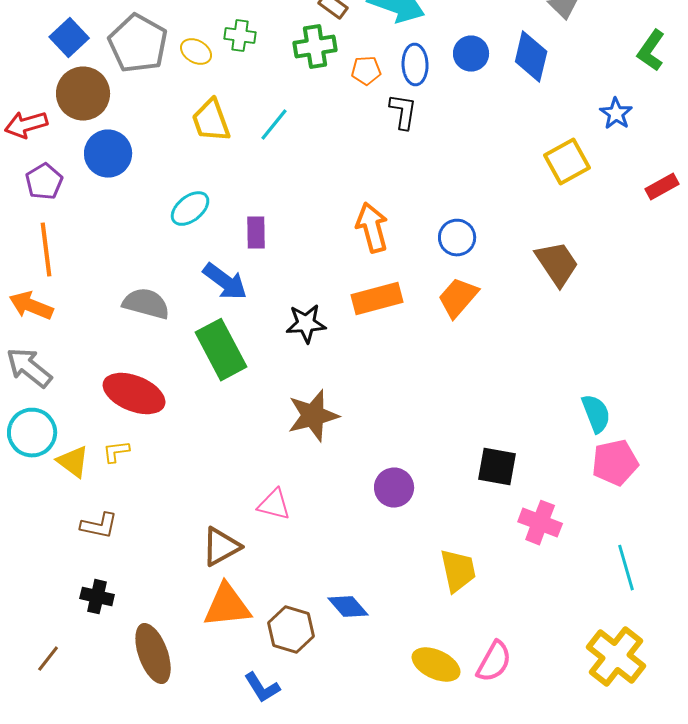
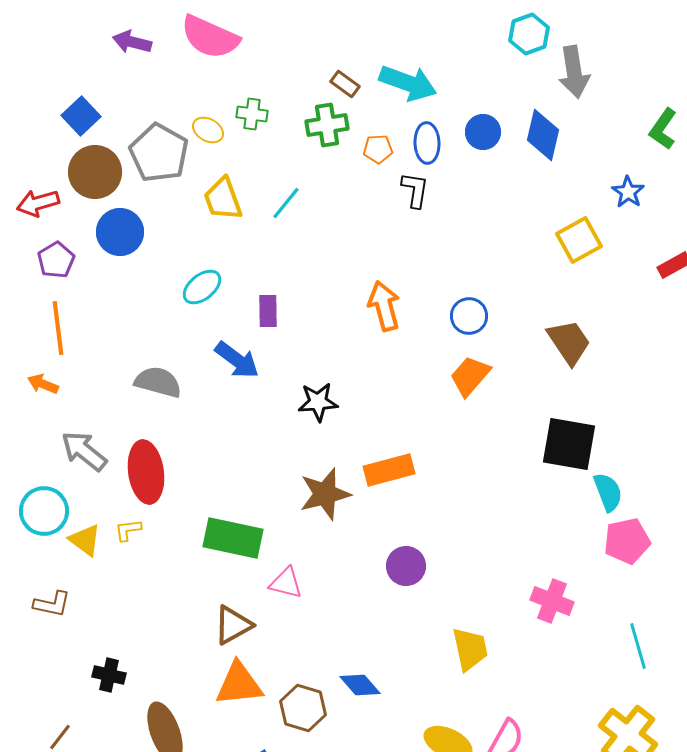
gray pentagon: (138, 44) -> (159, 153), moved
orange rectangle: (377, 299) -> (389, 470), moved
orange arrow: (31, 306) -> (43, 384), size x0.7
green rectangle: (221, 350) -> (233, 538), moved, turned -50
gray arrow: (29, 368) -> (84, 451), moved
red ellipse: (134, 394) -> (146, 472), turned 60
black square: (497, 467) -> (569, 444), moved, size x1.4
brown L-shape: (99, 526) -> (52, 604), moved

